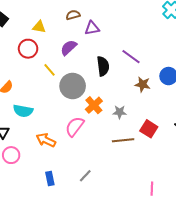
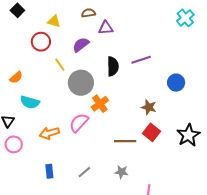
purple line: (131, 57) -> (141, 60), turned -60
brown star: (143, 84) -> (149, 107), moved
gray star: (120, 112) -> (121, 172), moved
orange arrow: (46, 140) -> (49, 133), turned -48

